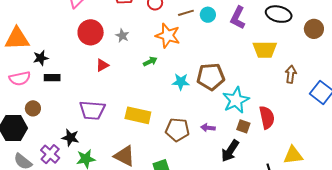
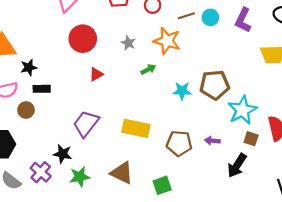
gray star: (122, 36) -> (128, 43), moved
brown circle: (33, 108) -> (26, 110), moved
purple trapezoid: (92, 110) -> (86, 124), turned 124

